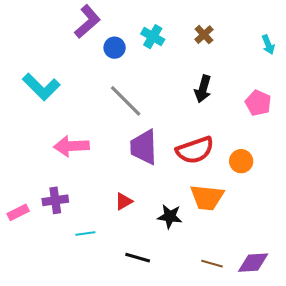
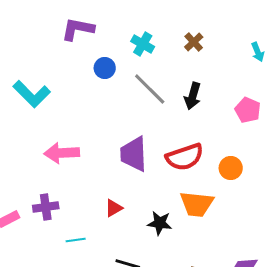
purple L-shape: (87, 22) -> (78, 29), turned -128
blue circle: (115, 48) -> (105, 68), moved
gray line: (126, 101) -> (150, 89), moved

